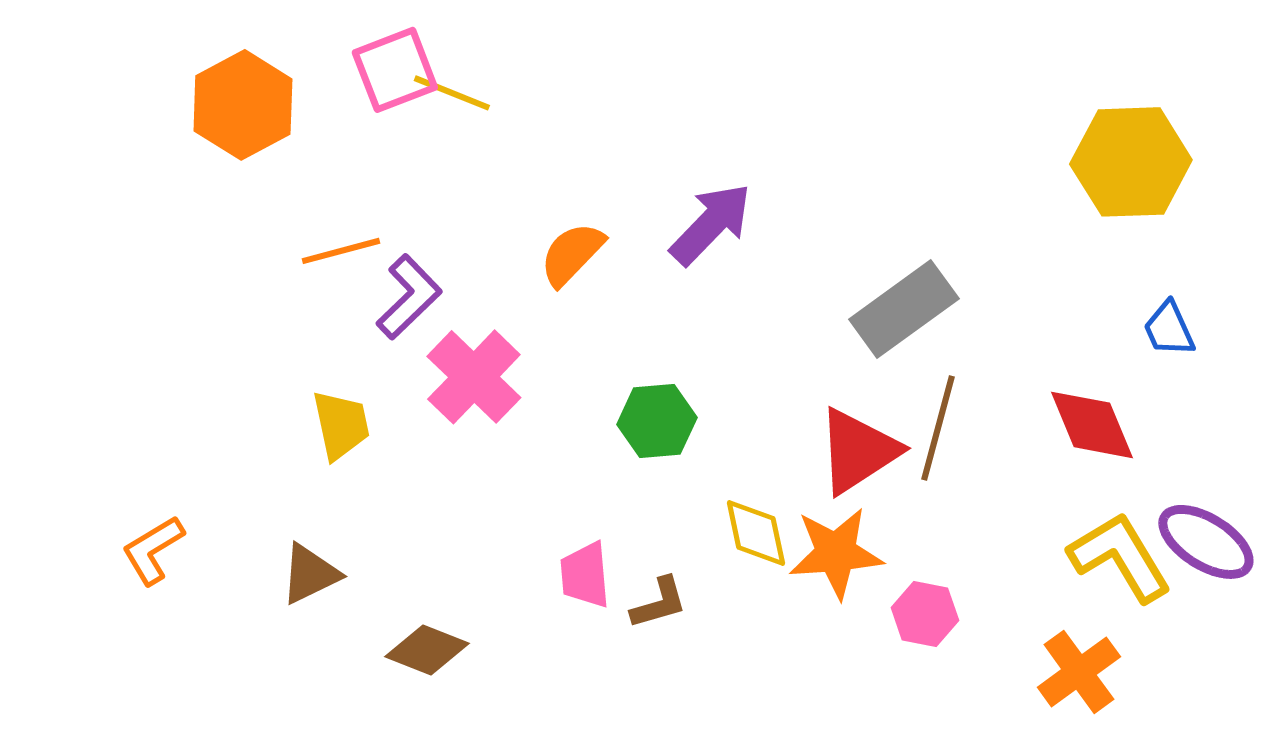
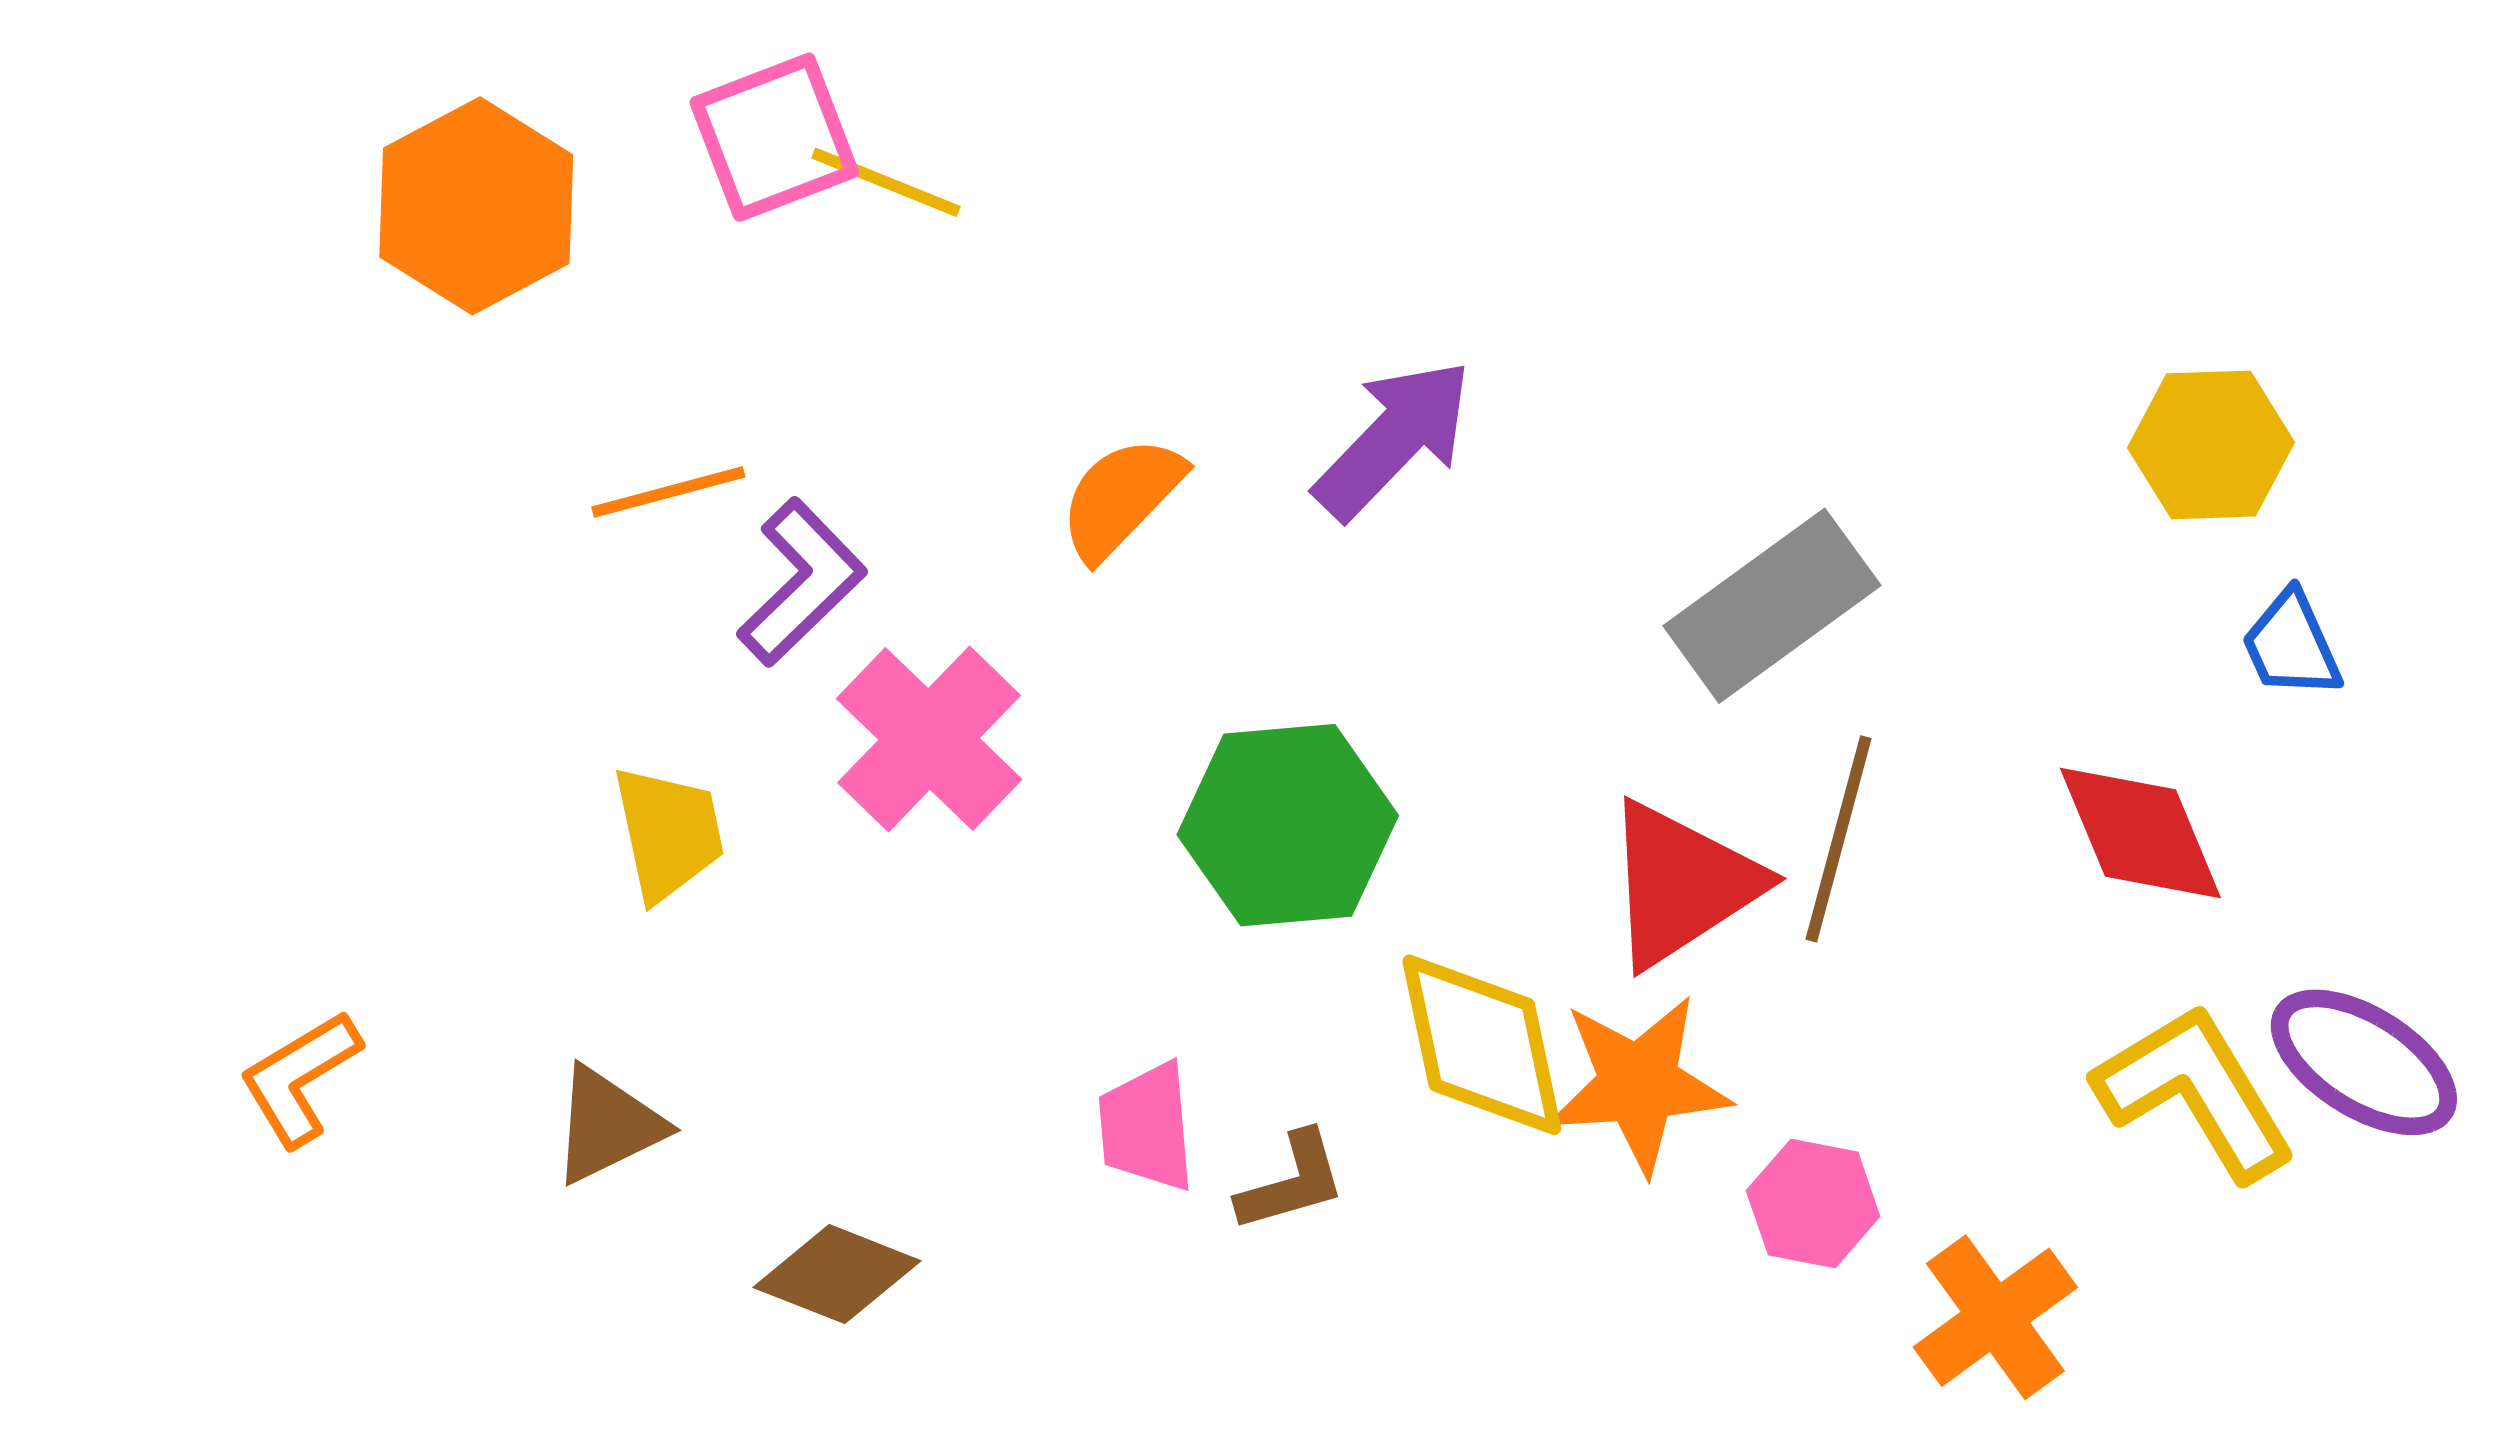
yellow hexagon: (1131, 162) -> (2211, 445), moved, size x0.7
green hexagon: (657, 421) -> (1288, 825), size x1.4
yellow diamond: (756, 533) -> (1482, 1045), size x1.4
orange cross: (1079, 672) -> (1995, 1317), moved

